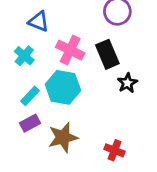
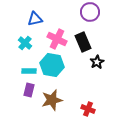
blue triangle: (39, 21) -> (35, 19), turned -35
cyan rectangle: (30, 96) -> (29, 71), turned 48
purple rectangle: (30, 123) -> (29, 90), turned -48

